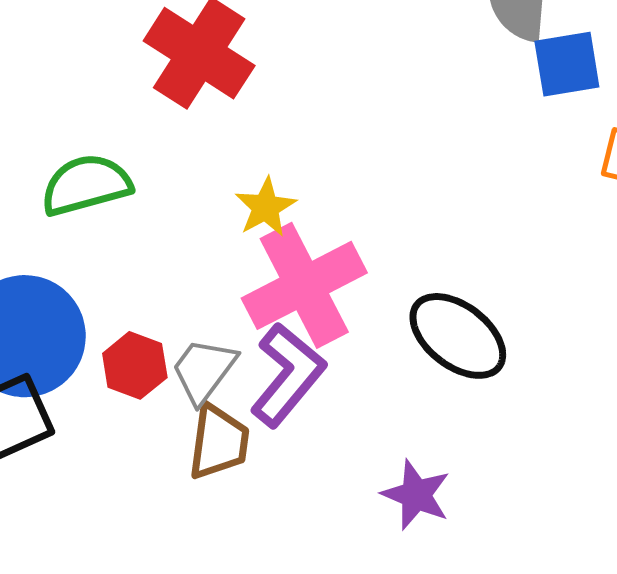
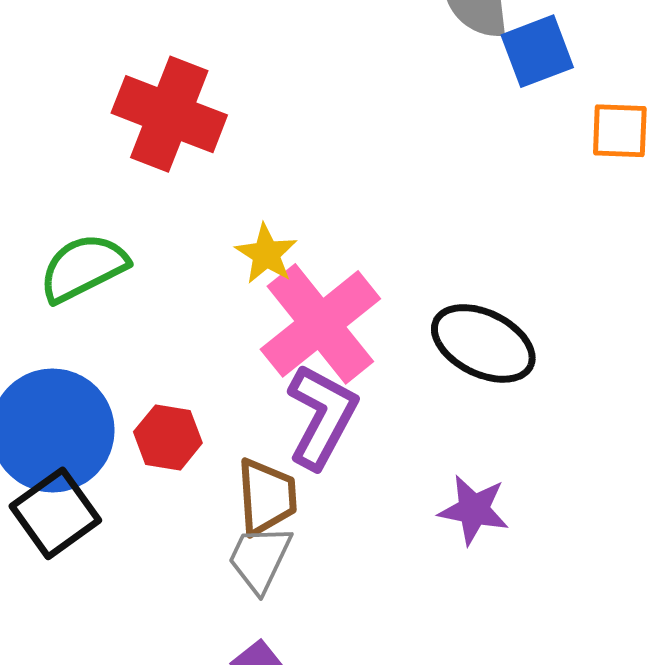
gray trapezoid: (204, 370) -> (260, 559), moved

